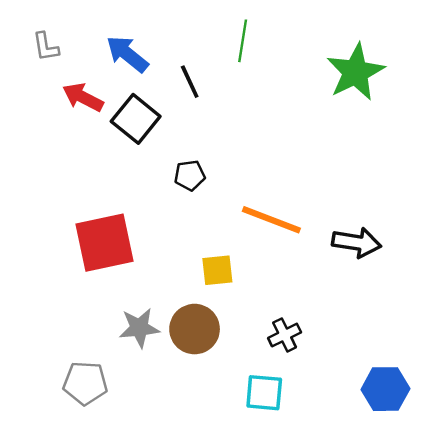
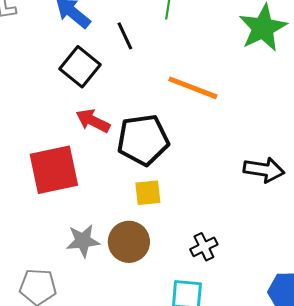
red arrow: (83, 97) -> (93, 121), moved
black pentagon: (190, 175) -> (143, 140), moved, size x2.0
orange line: (271, 220) -> (193, 88), moved

